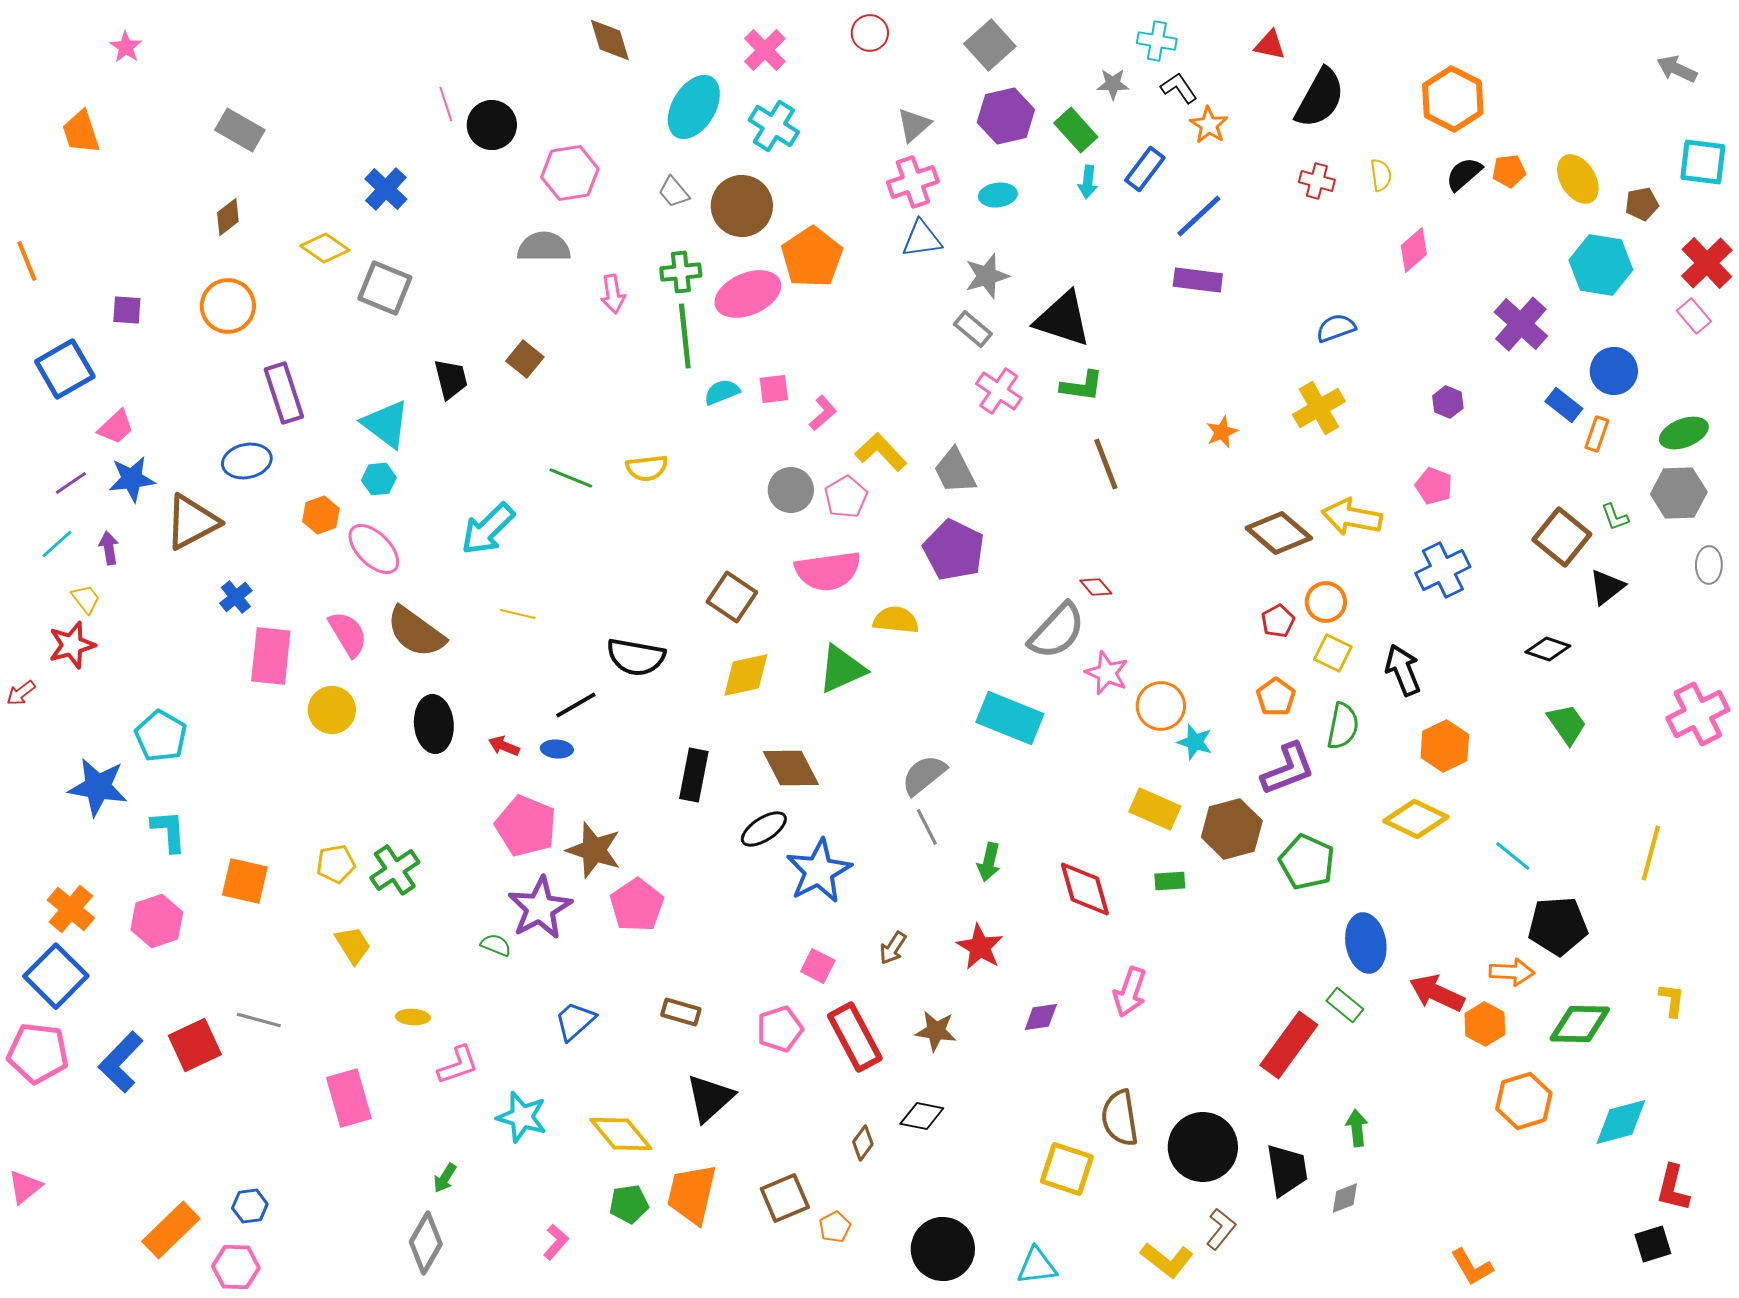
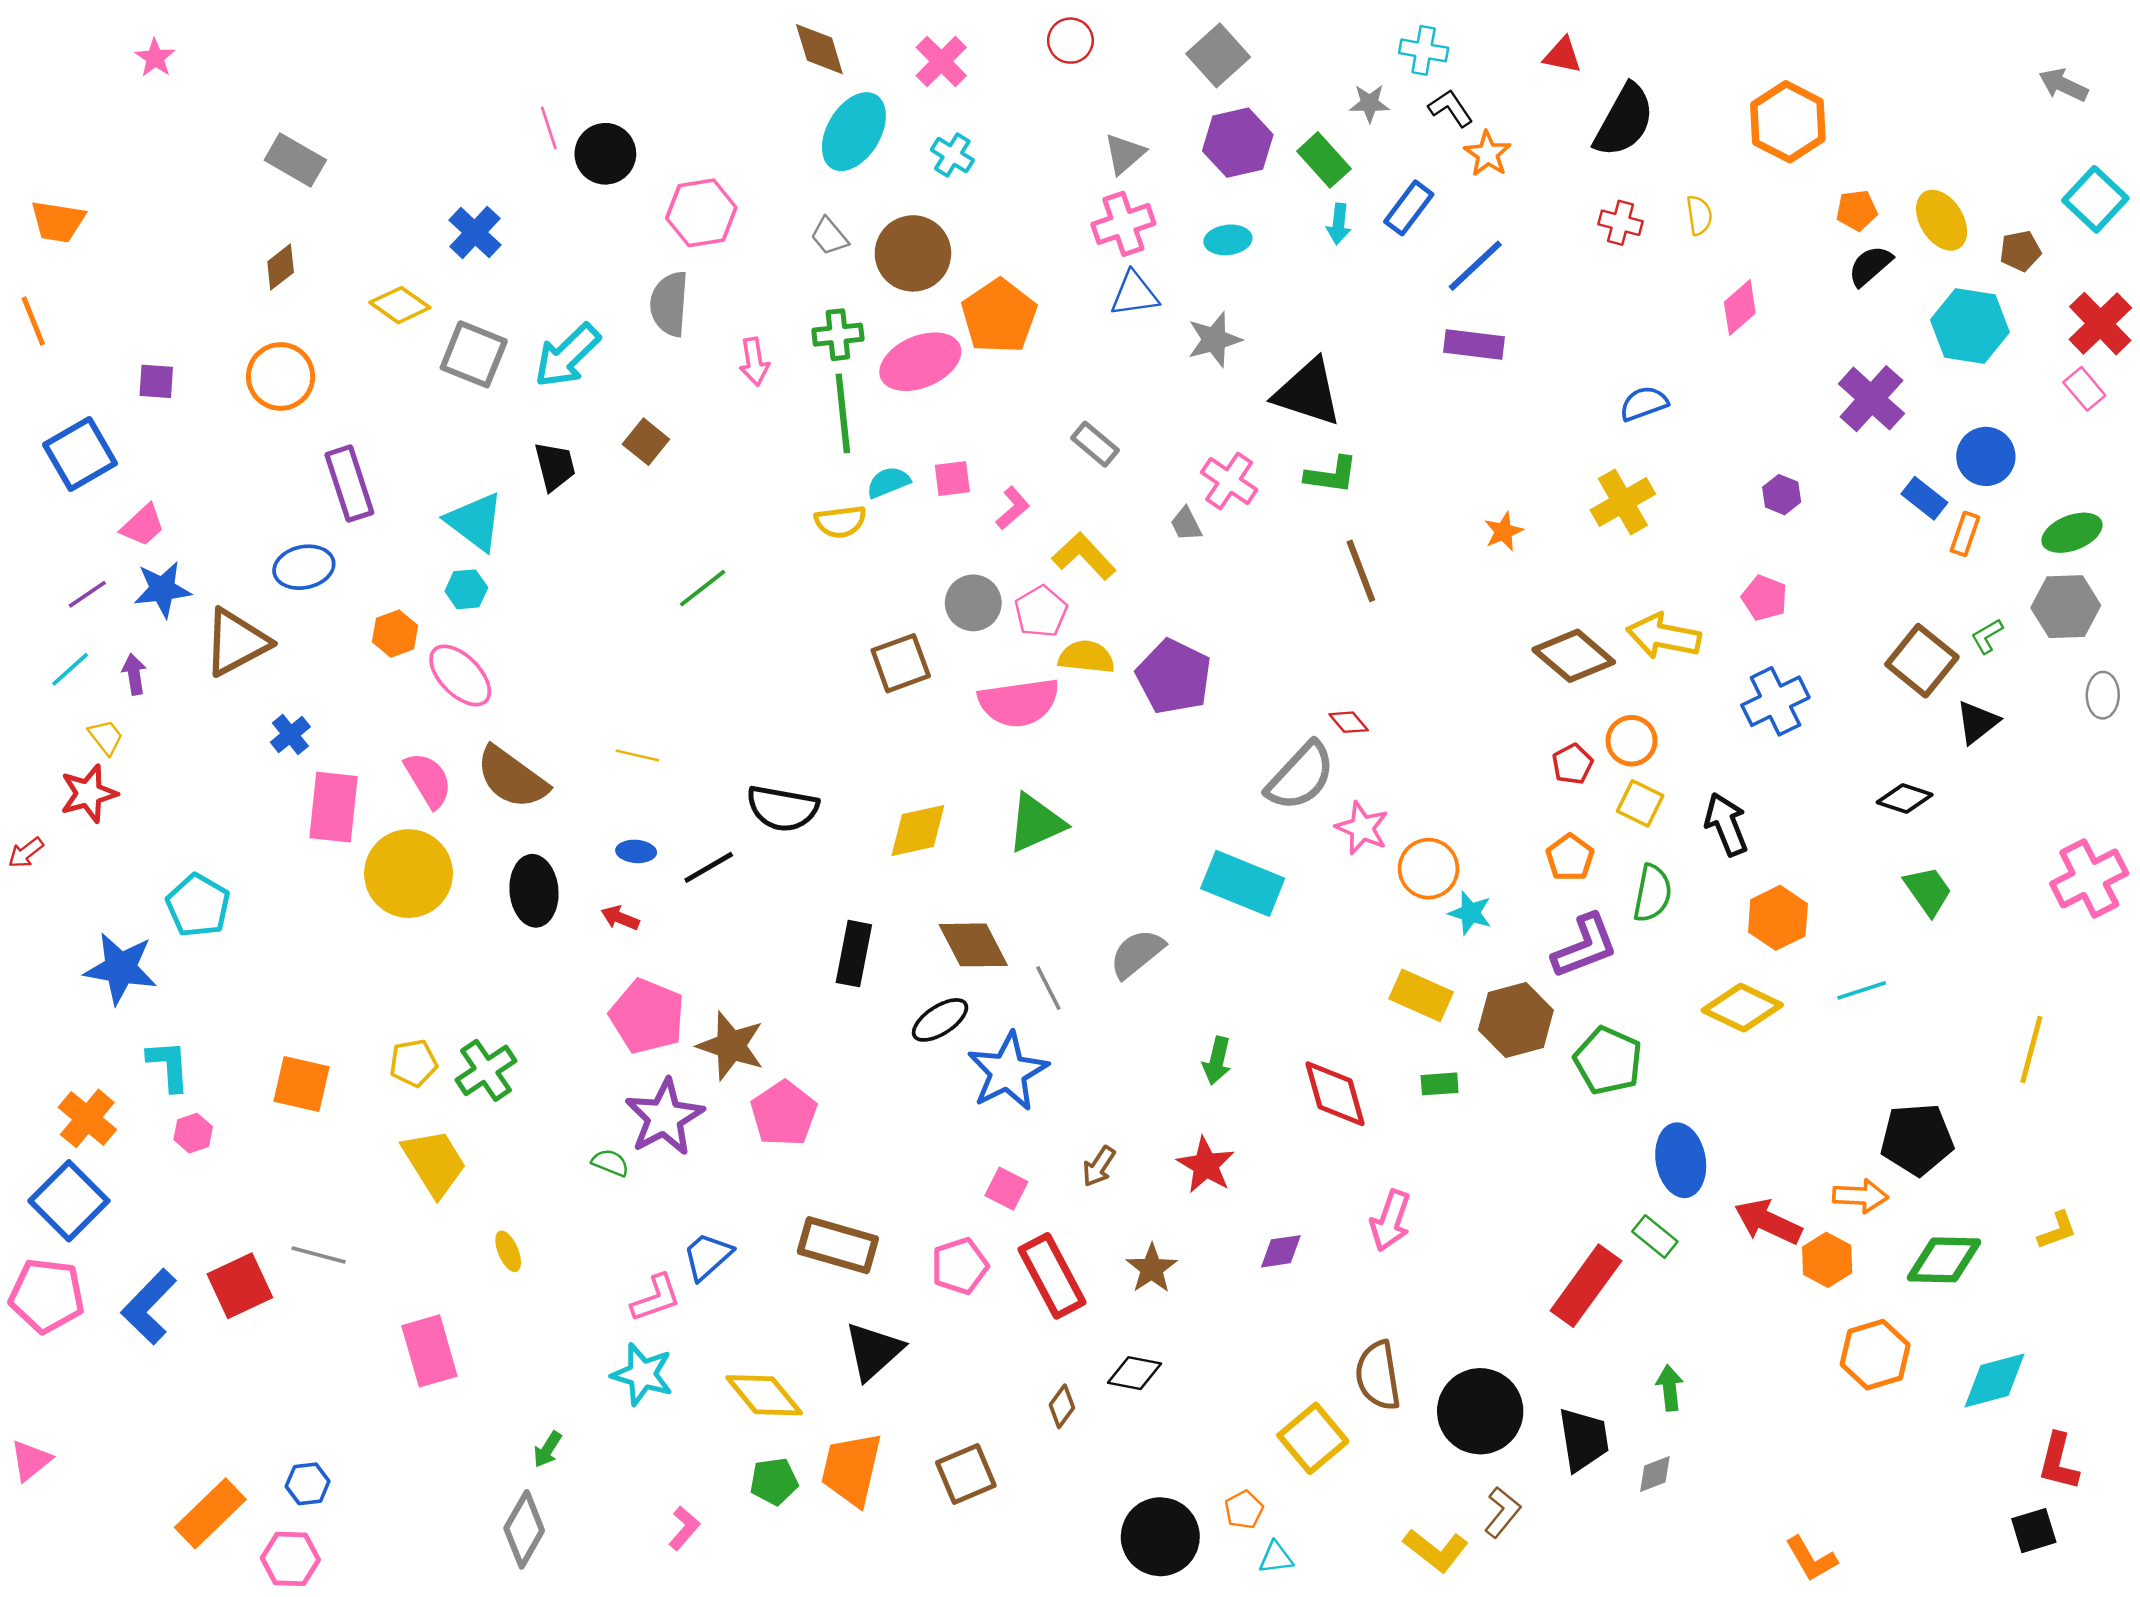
brown diamond: (610, 40) -> (819, 49), moved
cyan cross: (774, 126) -> (952, 155), size x0.7
orange trapezoid: (81, 132) -> (58, 221), moved, turned -63
cyan square: (1703, 162) -> (2095, 199), turned 36
black semicircle: (1464, 174) -> (1870, 266), moved
gray semicircle: (544, 247) -> (669, 304), turned -86
gray rectangle: (973, 329) -> (1095, 444), moved
yellow semicircle: (647, 468) -> (840, 522), moved
gray trapezoid: (955, 471) -> (1186, 524), moved, size x0.6
green line: (571, 478) -> (703, 588), turned -60
green L-shape: (1615, 517) -> (1987, 636), turned 80
cyan arrow: (488, 529) -> (567, 356), moved
brown square: (732, 597) -> (901, 663), moved, turned 36
yellow semicircle: (896, 620) -> (1086, 657), moved
yellow circle: (332, 710) -> (408, 874), size x1.5
blue ellipse: (557, 749) -> (636, 851), moved
gray line: (927, 827) -> (1048, 988), moved
cyan L-shape: (169, 831) -> (169, 1065), moved
cyan line: (1513, 856) -> (1862, 990), moved, turned -57
pink hexagon: (157, 921) -> (193, 1133), size x0.6
yellow trapezoid: (353, 945) -> (434, 1163), size x1.5
yellow L-shape: (1672, 1000) -> (2057, 1230), turned 63
brown rectangle: (681, 1012) -> (838, 1245), size x1.6
yellow ellipse: (413, 1017) -> (508, 1251), turned 64
brown star: (936, 1031) -> (1152, 1269), turned 30
pink L-shape: (458, 1065) -> (656, 1298), moved
yellow square: (1067, 1169) -> (1313, 1438), turned 32
orange pentagon: (835, 1227) -> (1244, 1510), moved
cyan triangle: (1037, 1266) -> (1276, 1558), size x0.7

